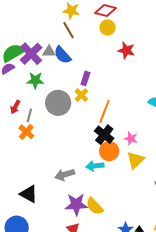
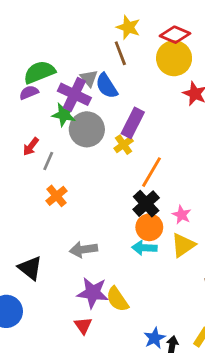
yellow circle: (108, 27) -> (174, 58), size x1.6
gray triangle: (49, 52) -> (89, 78), turned 40
purple cross: (31, 54) -> (74, 94), moved, turned -30
purple rectangle: (85, 78) -> (133, 123), size x1.5
gray circle: (58, 103) -> (87, 129), moved
orange cross: (26, 132) -> (57, 196), moved
cyan arrow: (95, 166) -> (144, 248), moved

